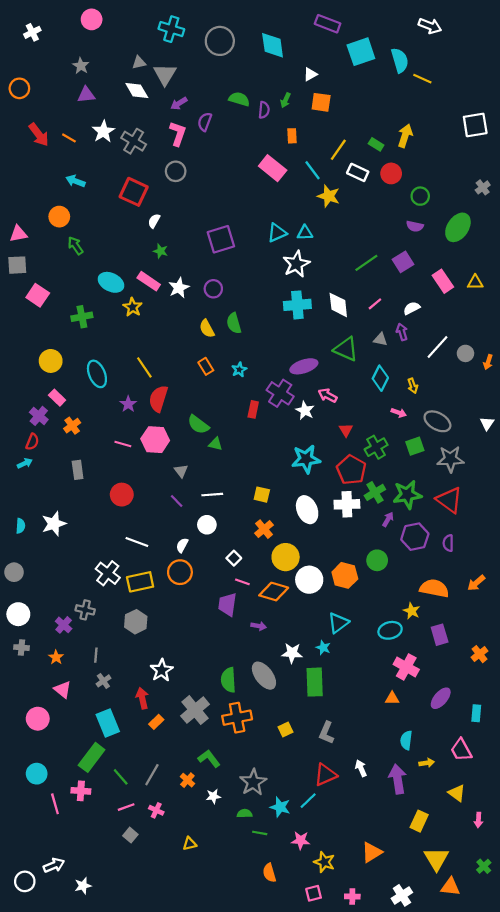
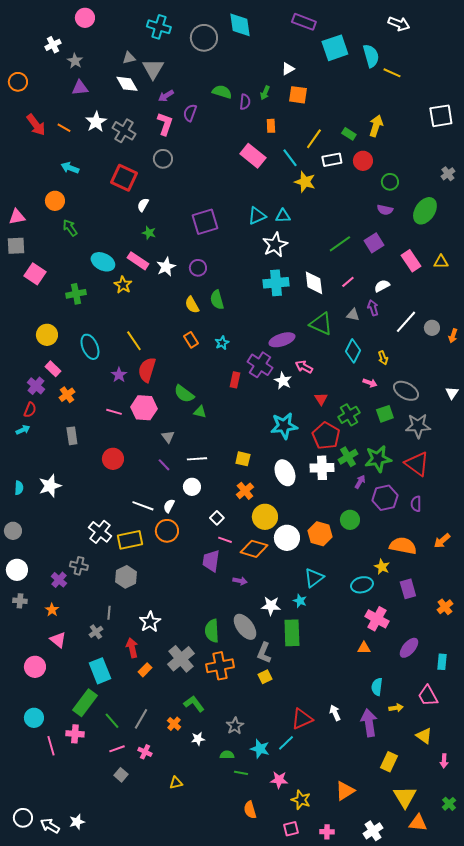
white cross: (32, 32) -> (53, 45), moved
cyan diamond: (273, 45) -> (240, 25), moved
white rectangle: (358, 172) -> (332, 160), turned -36
white line: (137, 542) -> (143, 506), moved
gray line: (96, 655) -> (109, 613), moved
gray L-shape: (326, 733) -> (264, 653), moved
gray star: (253, 782) -> (235, 726), size x0.7
white arrow: (54, 865) -> (50, 826), moved, turned -126

